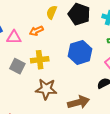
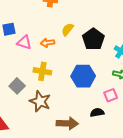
gray square: (17, 66) -> (17, 86), moved

